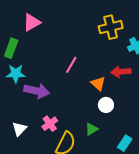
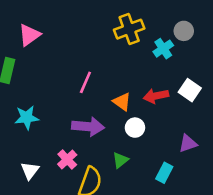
red arrow: (121, 72) -> (156, 96), moved
cyan star: (16, 74) -> (27, 118), moved
purple arrow: (37, 91) -> (88, 127), moved

